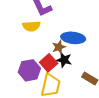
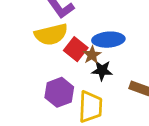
yellow semicircle: (31, 26) -> (51, 34), size x1.4
red square: (49, 63) -> (76, 49), moved

